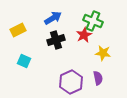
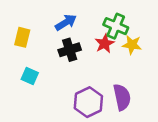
yellow rectangle: (18, 30) -> (22, 37), turned -49
yellow star: (103, 53) -> (132, 45), moved
purple semicircle: (98, 78) -> (122, 97), size x1.5

